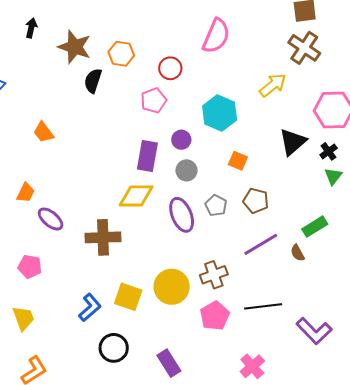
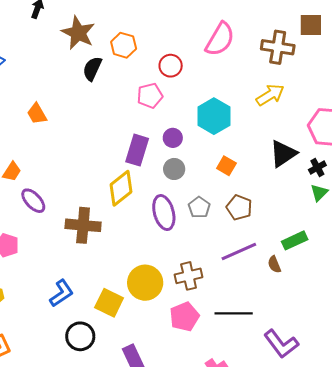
brown cross: (304, 48) -> (278, 47), moved, turned -32
yellow diamond: (136, 196) -> (121, 188), turned -45
yellow square: (128, 297) -> (109, 303), moved

